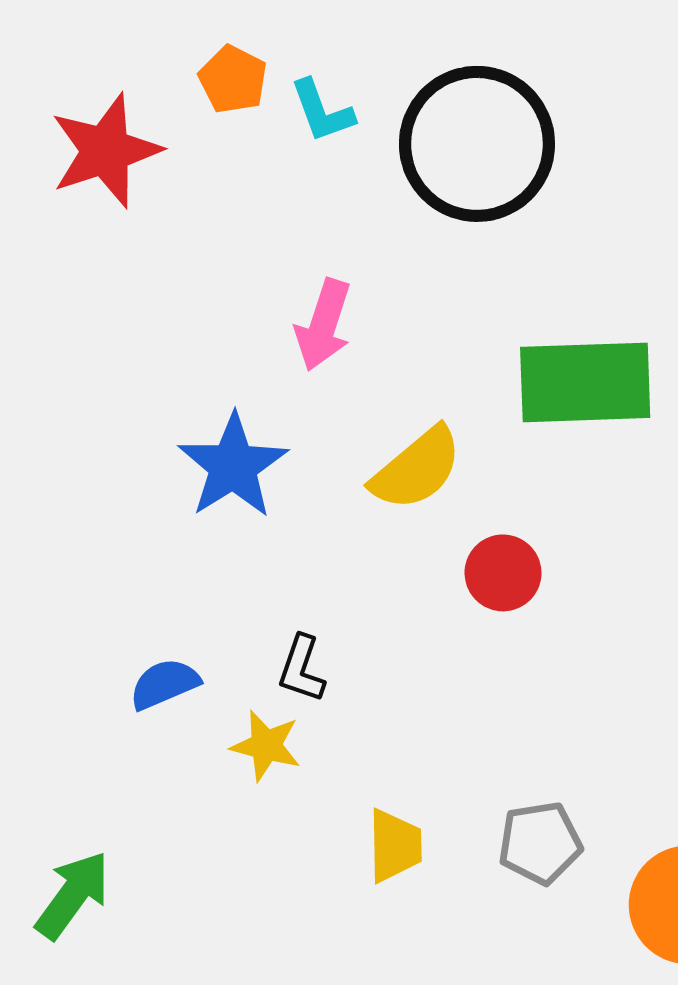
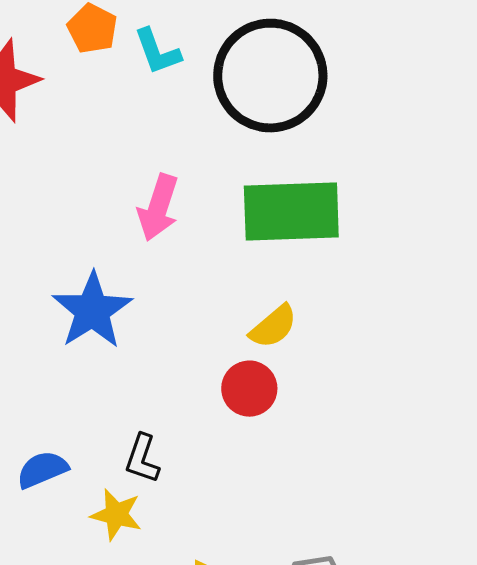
green rectangle: (585, 382) -> (291, 212), moved
yellow semicircle: (417, 469) -> (273, 327), moved, size x0.7
red circle: (503, 573) -> (249, 389), moved

